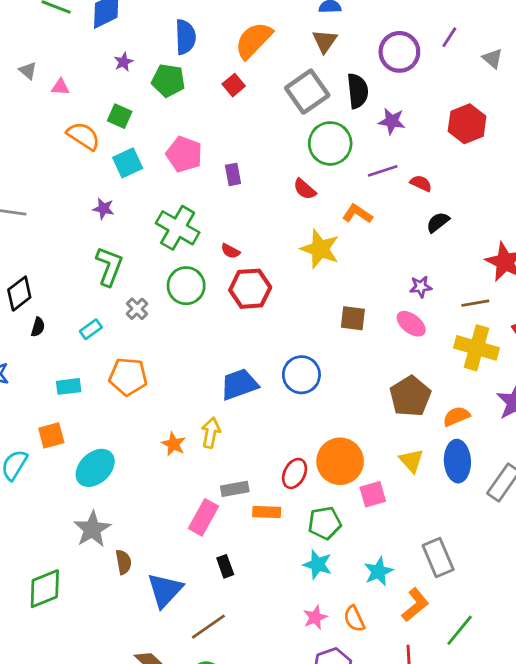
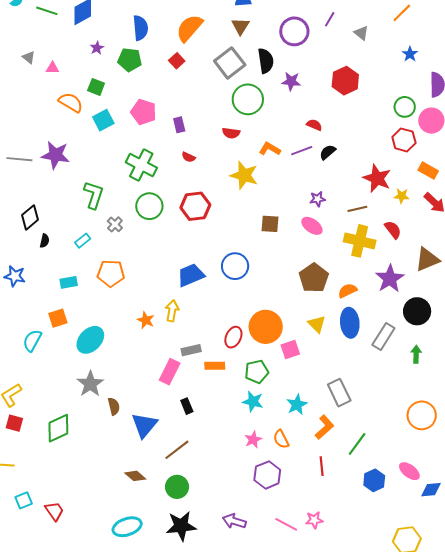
purple line: (383, 171) -> (302, 151), moved
red semicircle: (305, 189) -> (231, 133), turned -30
purple star: (103, 209) -> (56, 155), moved, size x1.8
red semicircle: (230, 251) -> (188, 157), moved

